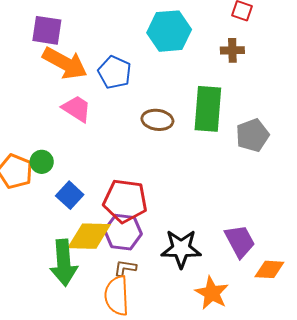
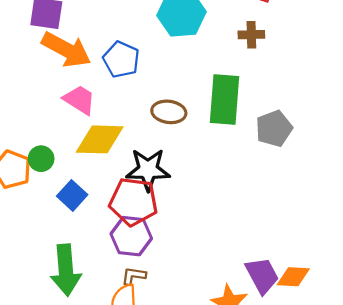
yellow diamond: (89, 236) -> (100, 139), moved
purple trapezoid: (240, 241) -> (262, 275), moved
black star: (181, 249) -> (148, 170), moved

